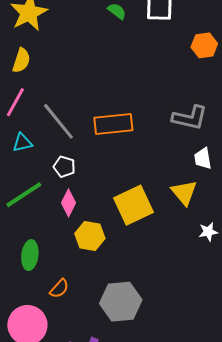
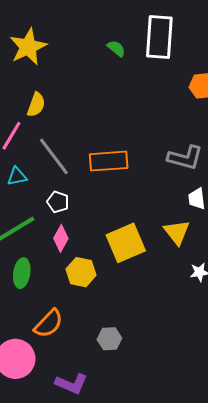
yellow semicircle: (21, 60) -> (36, 105), moved
green ellipse: (30, 255) -> (22, 273), moved
orange semicircle: (59, 289) -> (49, 324), size x1.5
gray hexagon: (121, 302) -> (109, 339), size x0.6

